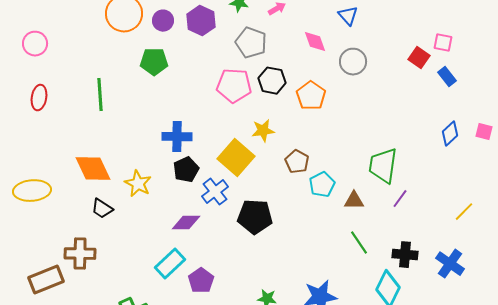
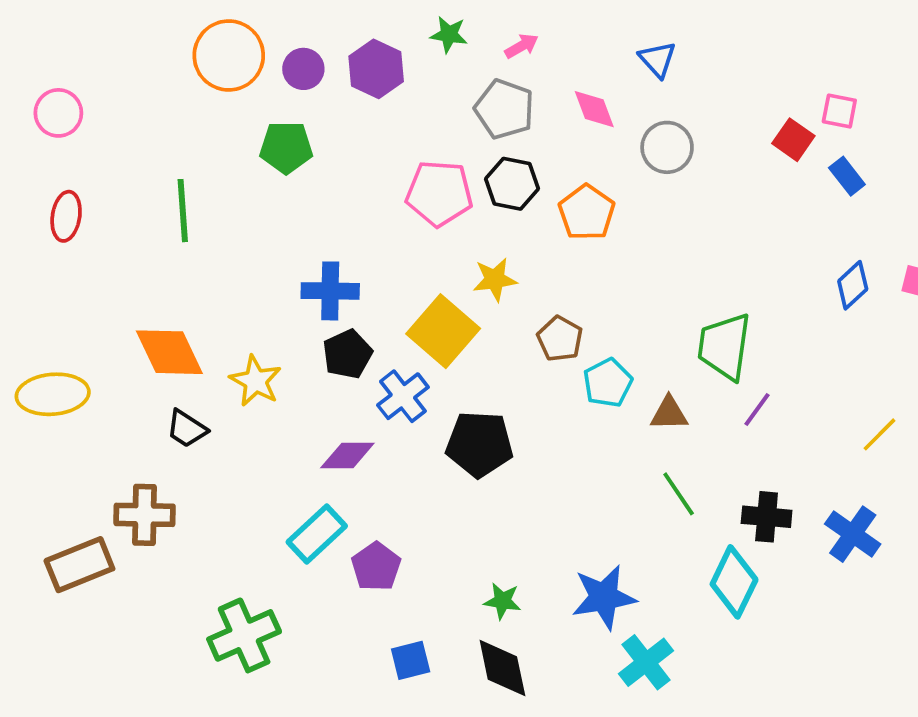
gray pentagon: (251, 43) -> (504, 109), moved

